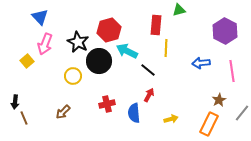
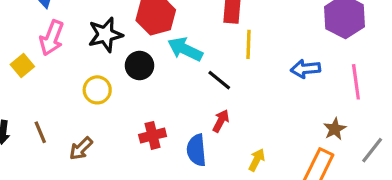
black star: (78, 42) -> (105, 35), turned 30
black circle: (99, 61) -> (140, 66), size x0.7
brown line: (24, 118) -> (40, 132), moved
yellow arrow: (171, 119) -> (257, 160), turned -48

